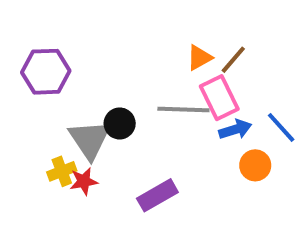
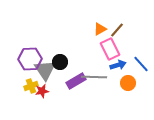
purple hexagon: (46, 72) -> (30, 59), moved
gray line: (183, 110) -> (94, 77), moved
purple rectangle: (157, 195) -> (76, 81), moved

